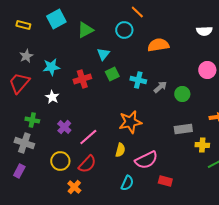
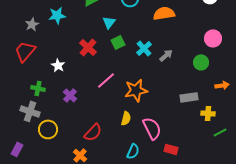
cyan star: (51, 67) -> (57, 15), moved
red cross: (82, 79) -> (88, 47), turned -30
cyan cross: (138, 80) -> (144, 48), turned 35
green circle: (182, 94) -> (201, 62), moved
pink line: (88, 137) -> (106, 80), moved
pink semicircle: (146, 160) -> (152, 128), turned -90
yellow circle: (60, 161) -> (48, 129), moved
purple rectangle: (19, 171) -> (17, 149), moved

